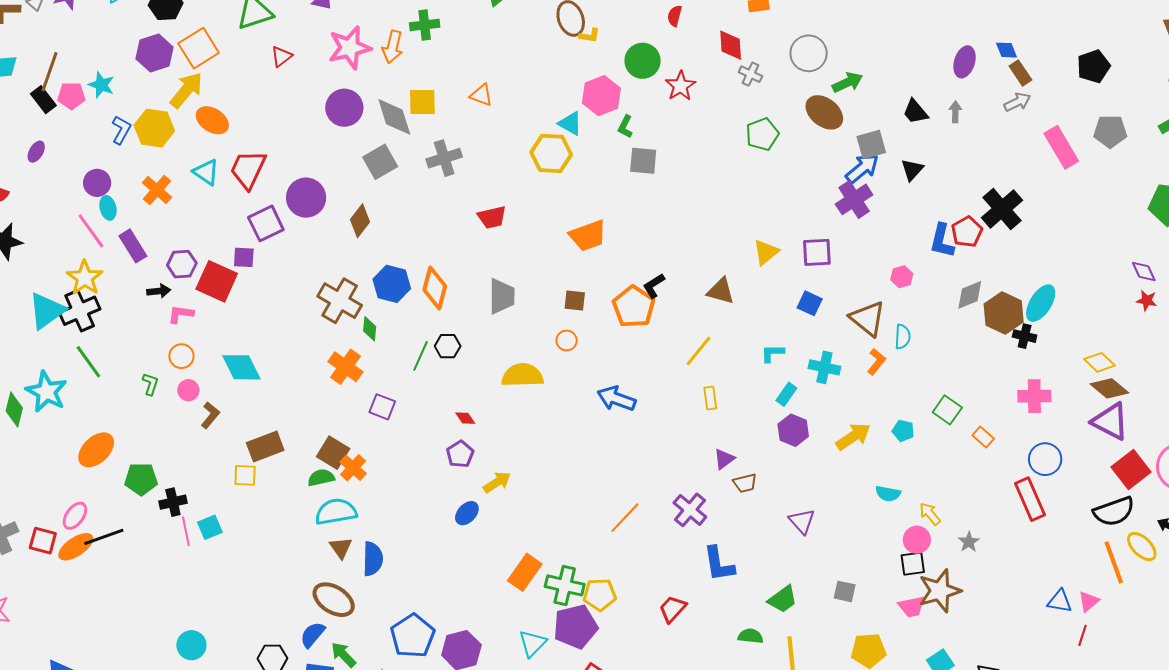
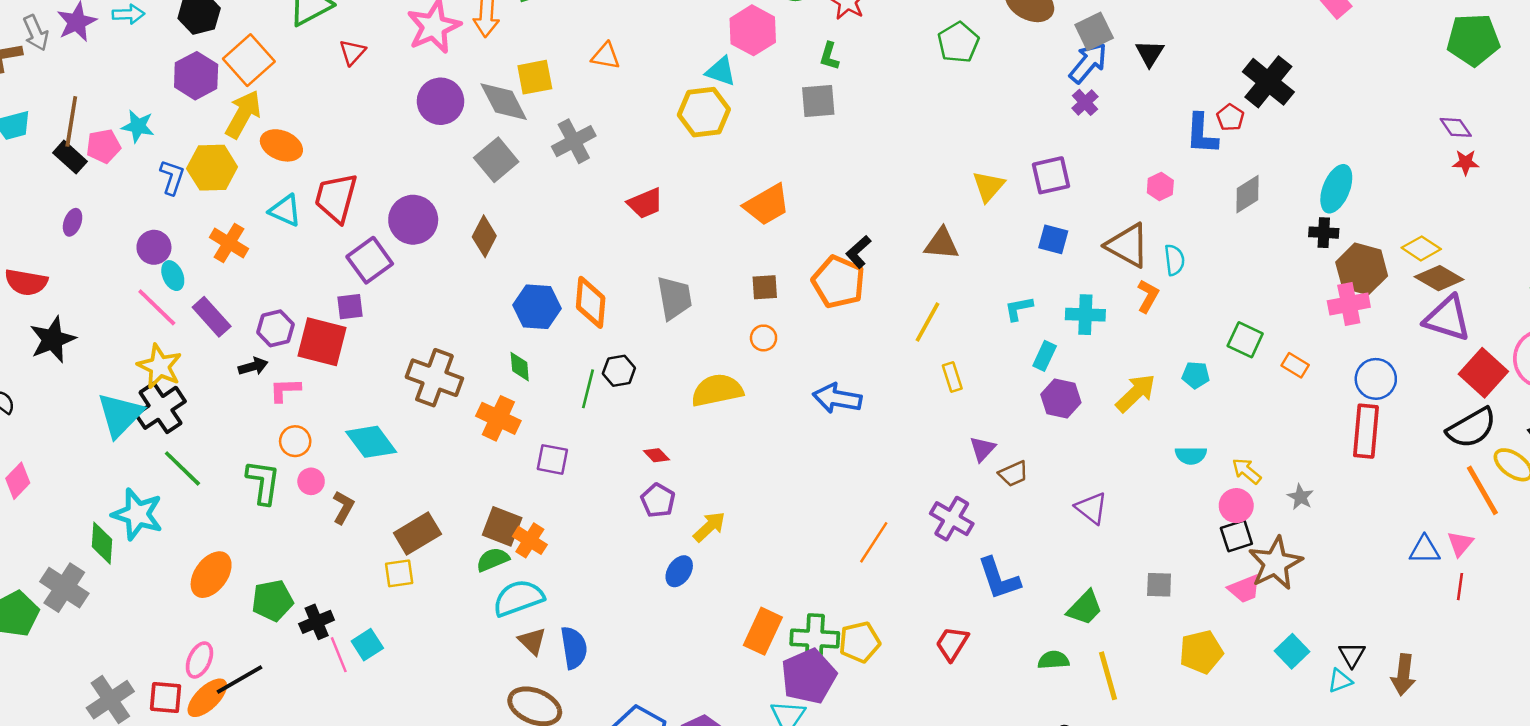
green L-shape: (625, 127) -> (829, 56), moved
purple cross: (854, 199) -> (1085, 102), size x0.6
red pentagon: (967, 232) -> (1230, 118), size x0.7
brown cross: (340, 301) -> (434, 378), moved
brown hexagon: (1004, 313) -> (1362, 269), moved
green L-shape: (150, 384) -> (263, 482), size x1.6
red rectangle: (1030, 499) -> (1366, 431), turned 39
purple pentagon: (576, 627) -> (809, 676), moved

